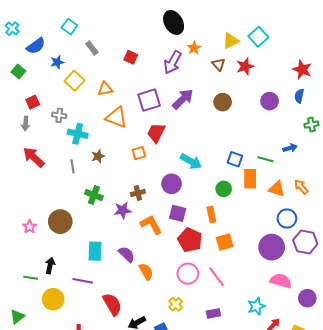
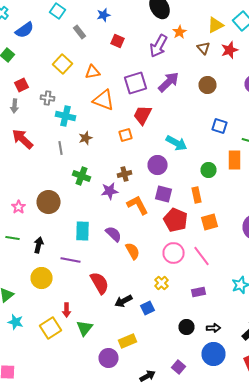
blue star: (57, 62) -> (104, 15), moved
blue square: (235, 159) -> (220, 126), moved
green line: (31, 278) -> (12, 238), moved

